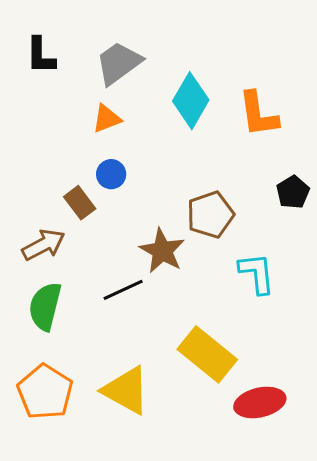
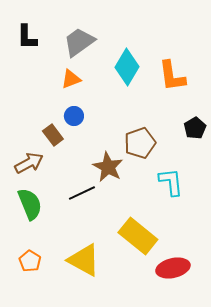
green semicircle: (45, 306) -> (30, 204), turned 144
orange pentagon: (45, 392) -> (30, 261), size x0.6

